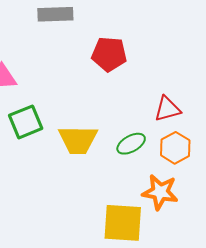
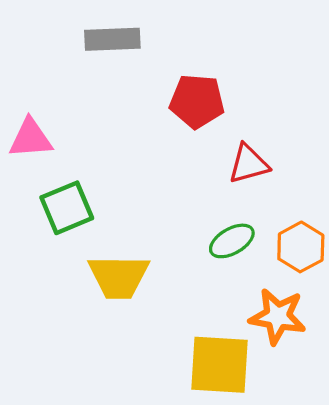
red triangle: (167, 109) -> (249, 164), moved
yellow trapezoid: (78, 140) -> (119, 277), moved

